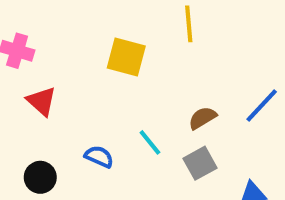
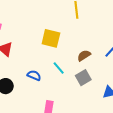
yellow square: (126, 57) -> (51, 38), moved

